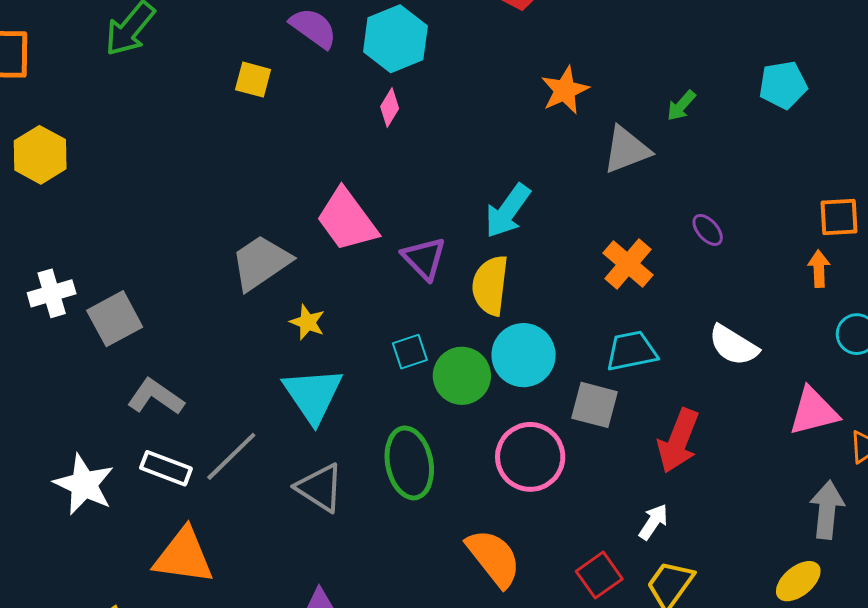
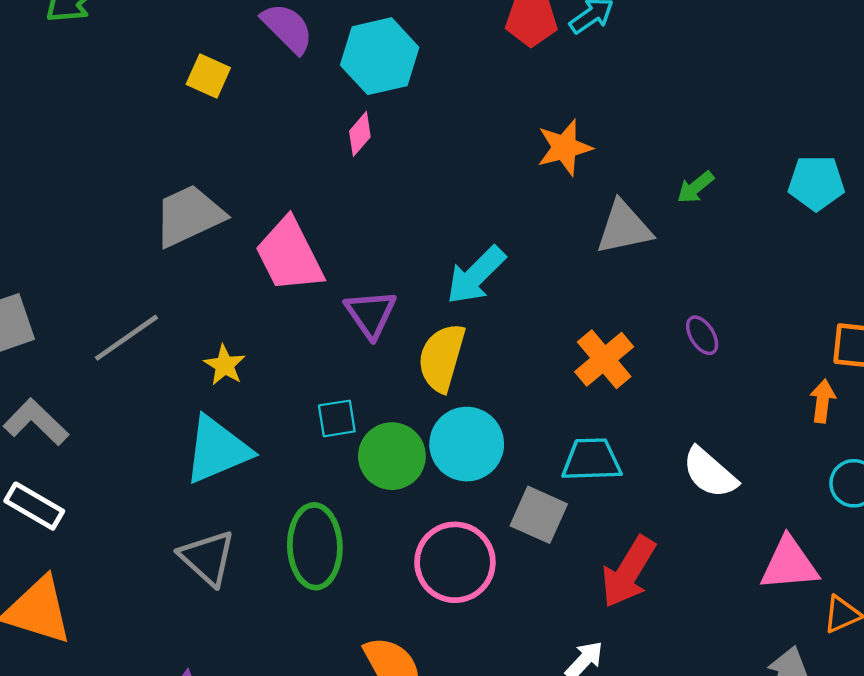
gray trapezoid: (261, 263) -> (189, 216), moved
cyan triangle: (313, 395) -> (217, 450), turned 32
gray line: (231, 456) -> (126, 338), moved

